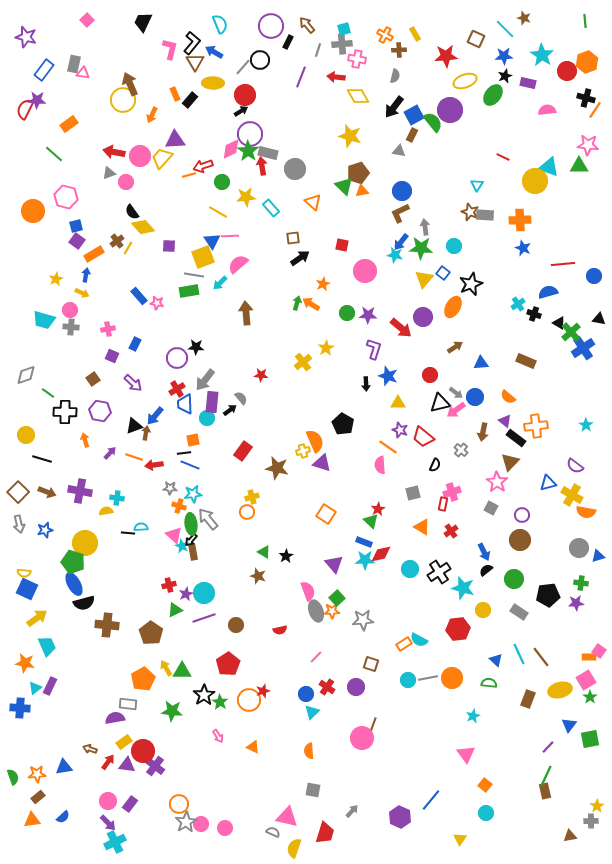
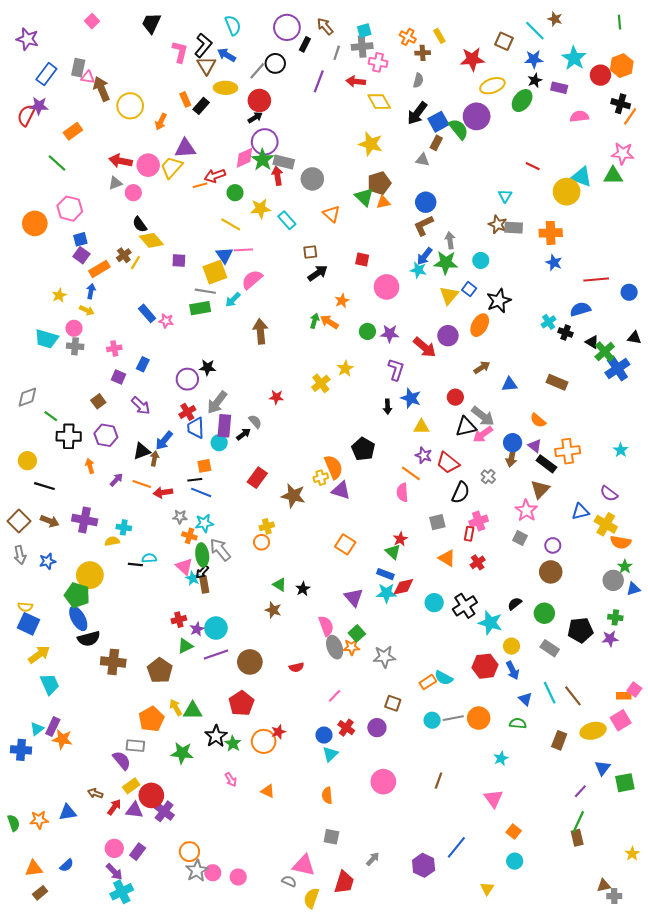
brown arrow: (130, 84) -> (102, 89), moved
gray arrow: (456, 393) -> (483, 416), size x1.6
blue circle: (475, 397) -> (513, 443), moved
black semicircle: (435, 465) -> (461, 492), size x1.5
blue arrow: (484, 552) -> (513, 670), moved
brown circle: (236, 625) -> (250, 662), size x1.5
orange star: (25, 663) -> (62, 739), moved
green star: (590, 697) -> (625, 567), moved
purple semicircle: (115, 718) -> (122, 760), turned 60
brown line: (373, 725) -> (438, 781), moved
brown rectangle: (38, 797) -> (40, 893), moved
gray cross: (591, 821) -> (614, 896), moved

